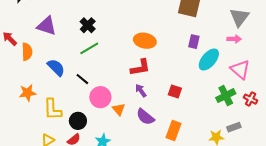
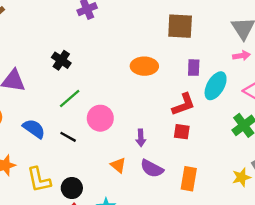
black cross: (88, 25) -> (61, 60), moved
orange ellipse: (145, 41) -> (144, 66), moved
red L-shape: (140, 67) -> (183, 104), moved
purple arrow: (141, 91) -> (141, 138), turned -136
pink circle: (100, 97) -> (100, 118), moved

